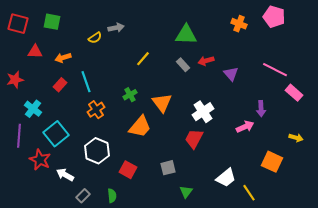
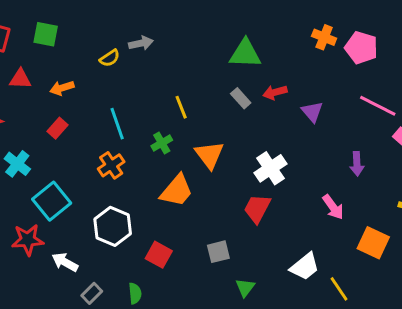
pink pentagon: (274, 17) -> (361, 48), moved
yellow line: (143, 59) -> (181, 107), moved, turned -63
cyan line: (86, 82) -> (117, 124), moved
pink arrow: (245, 127) -> (333, 207), moved, turned 78
red star: (40, 160) -> (28, 240), turned -30

